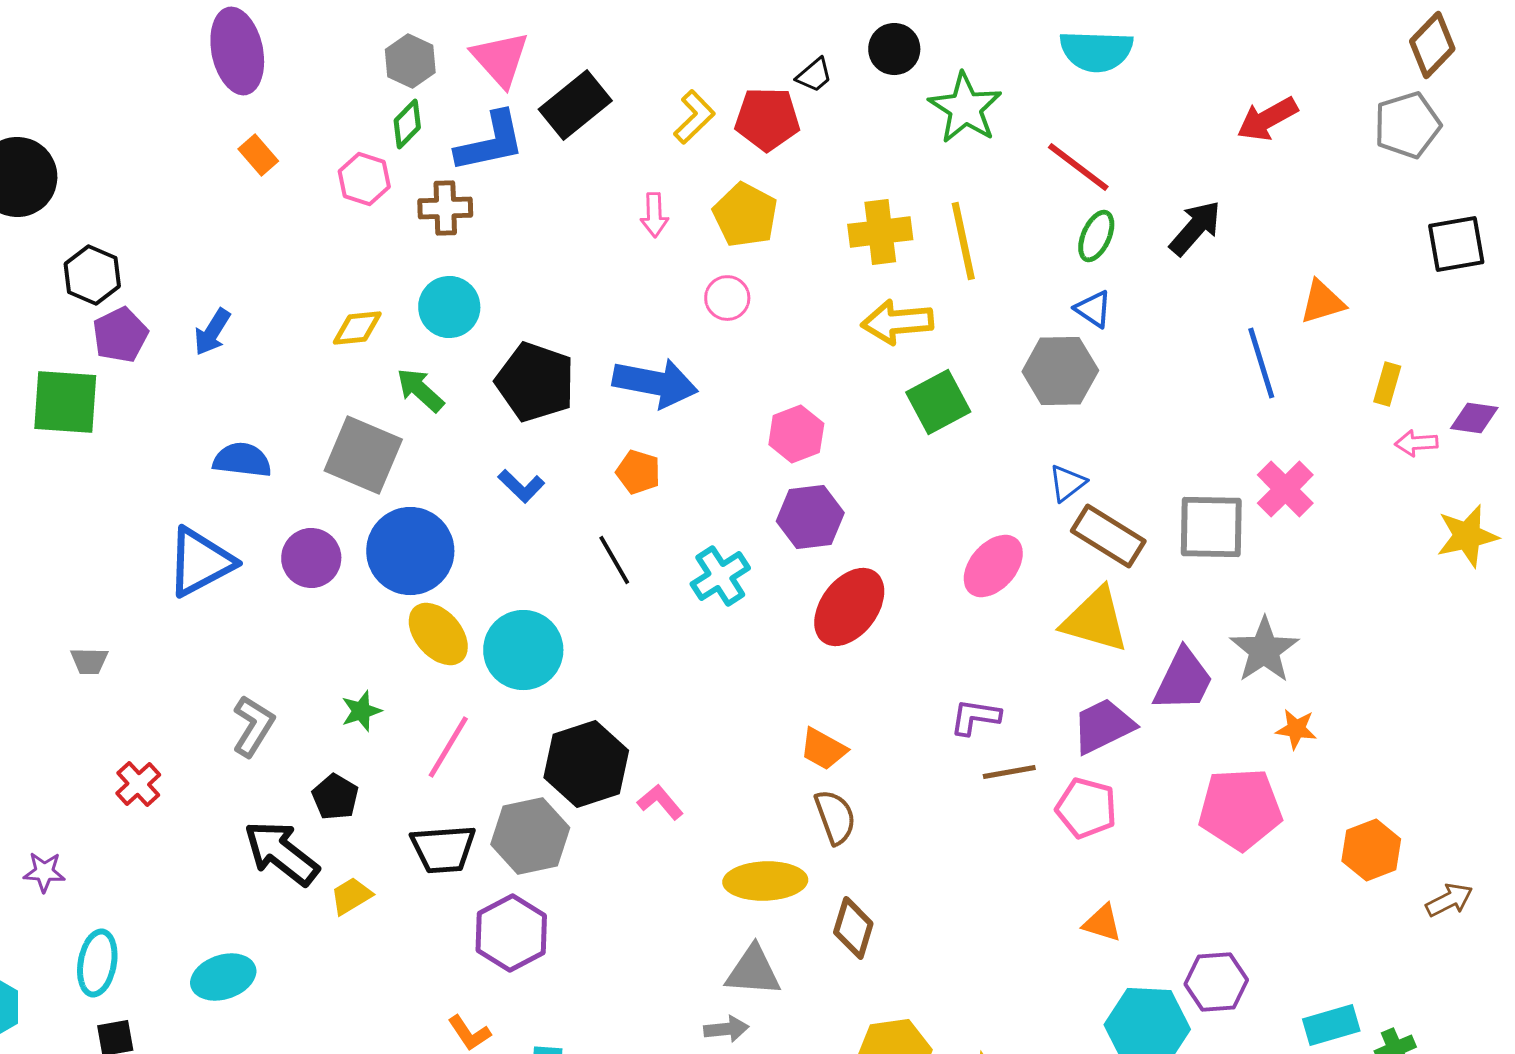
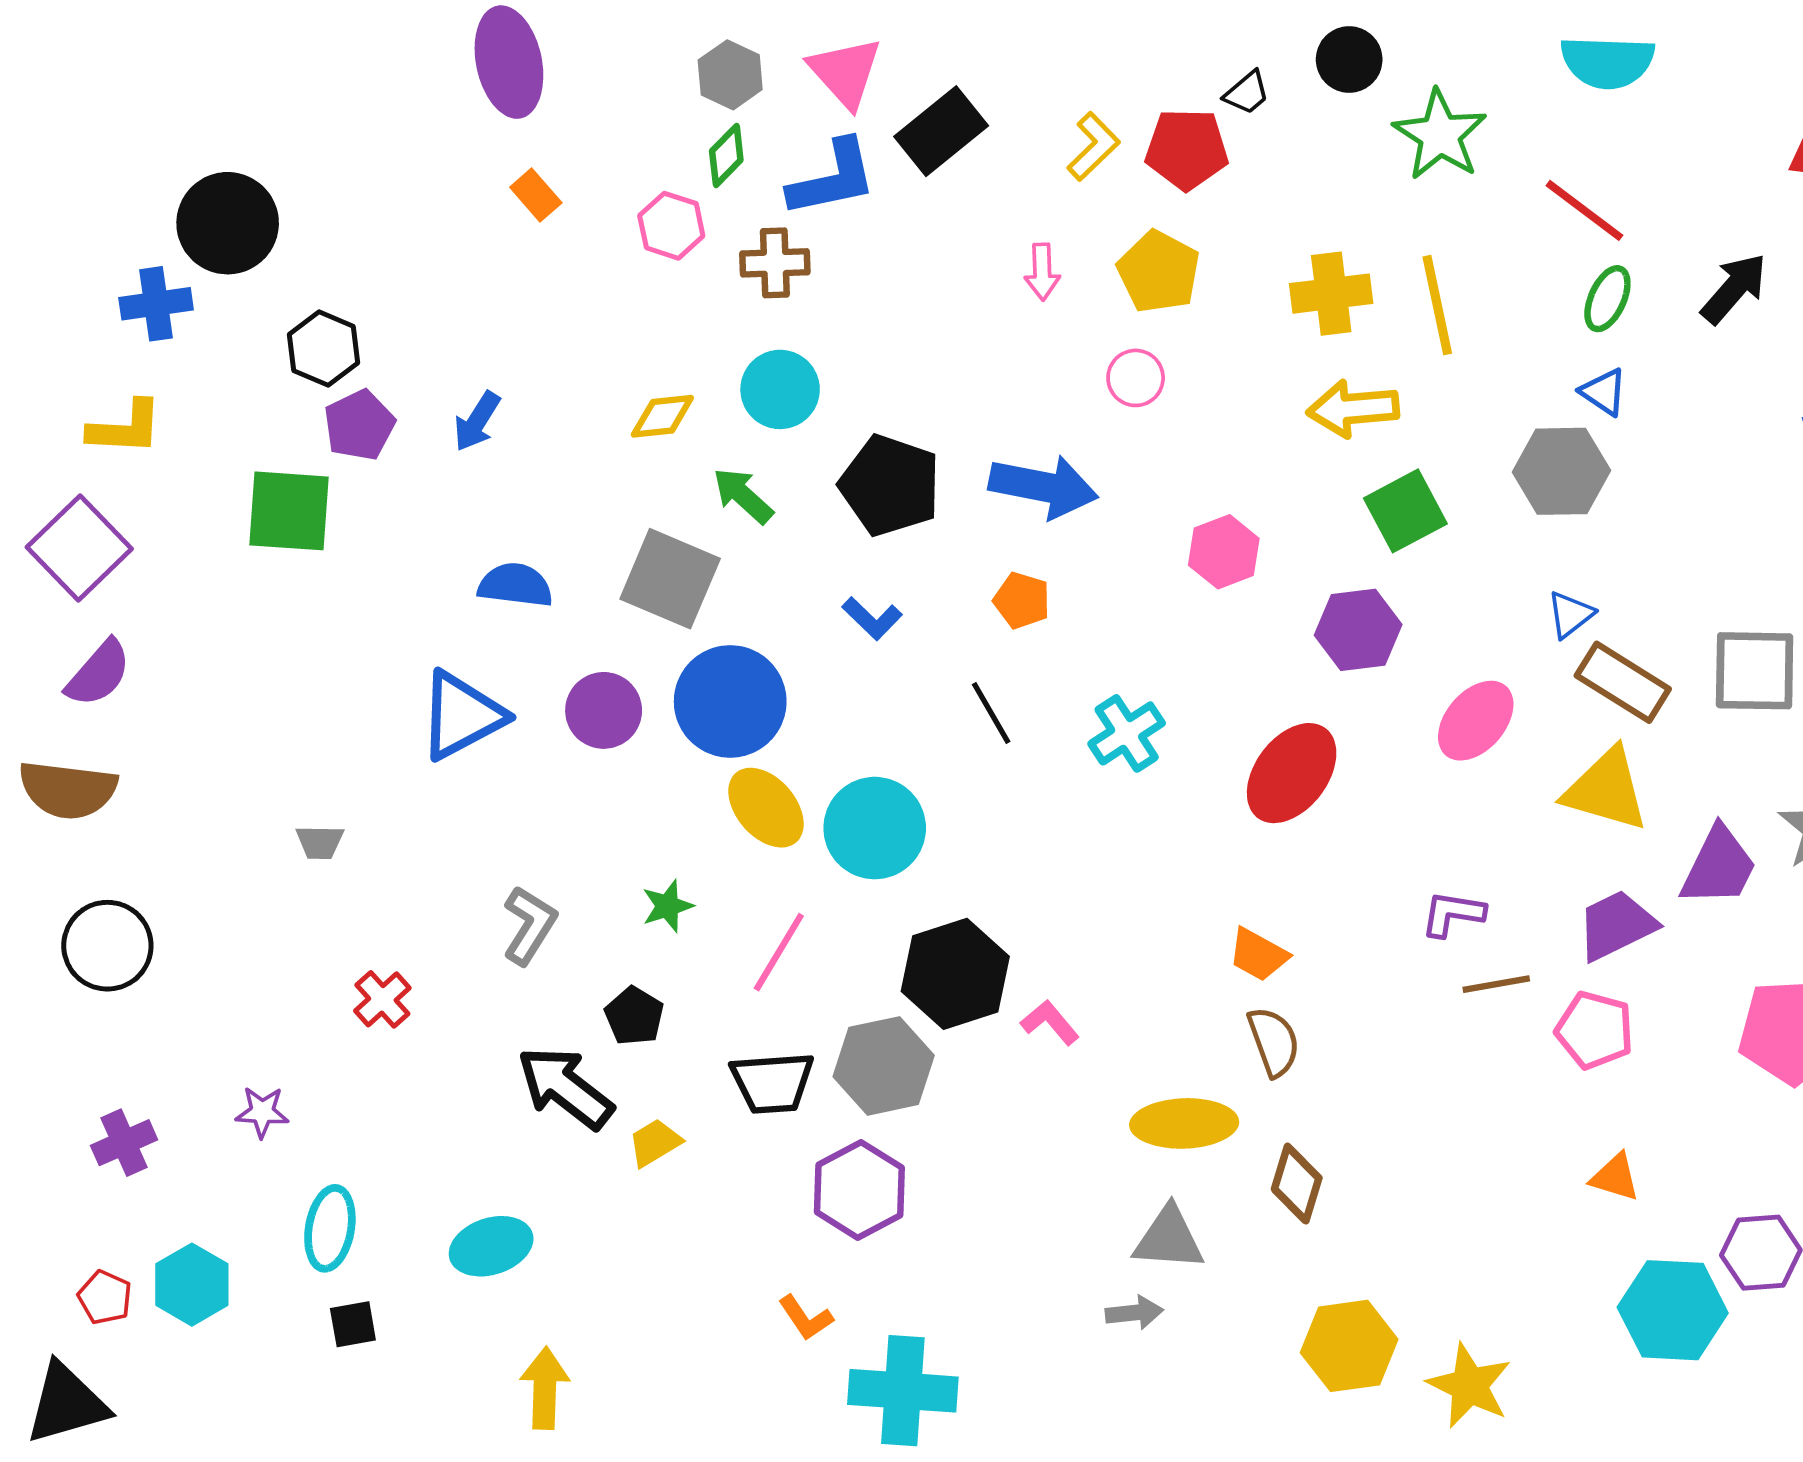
purple hexagon: (810, 517) -> (1358, 630), moved

